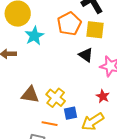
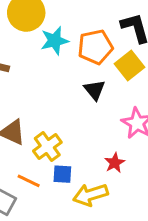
yellow square: (95, 30) -> (130, 66), turned 30
cyan star: (34, 36) -> (55, 41), moved
black triangle: (86, 55) -> (95, 90), moved

